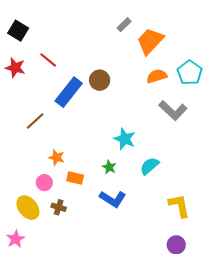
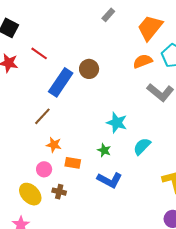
orange trapezoid: (150, 41) -> (150, 28), moved
brown line: (35, 121) -> (42, 116), moved

